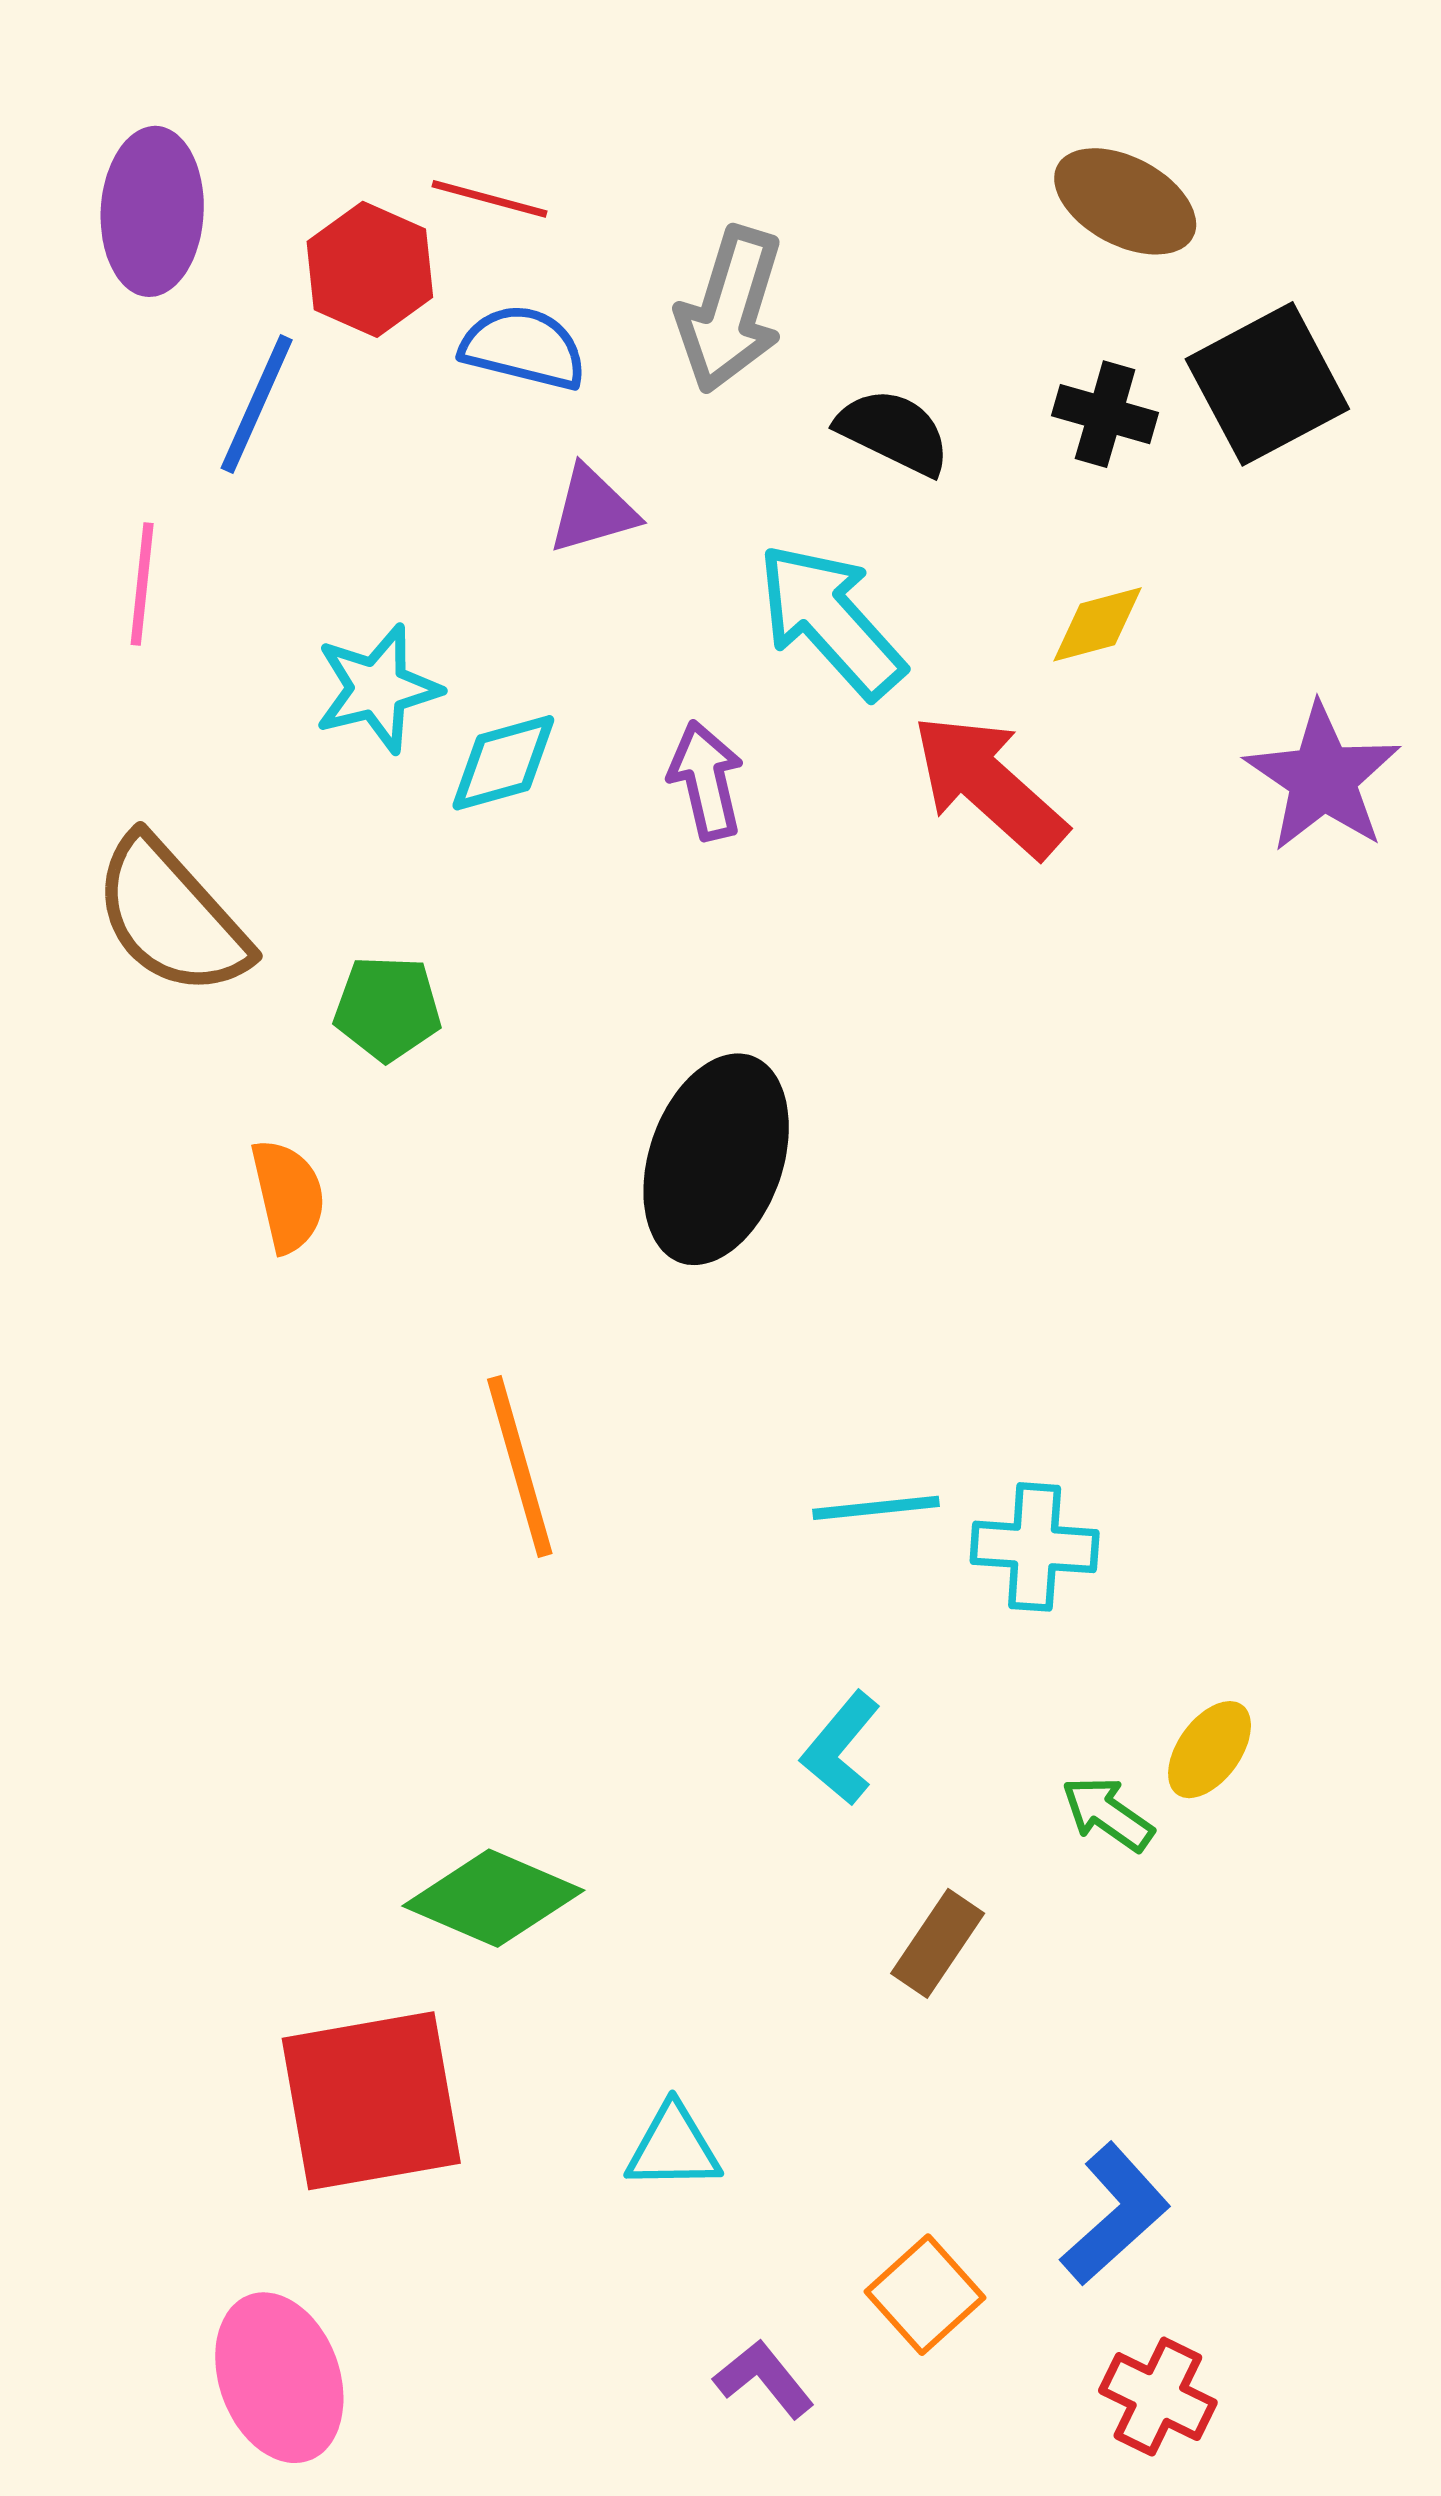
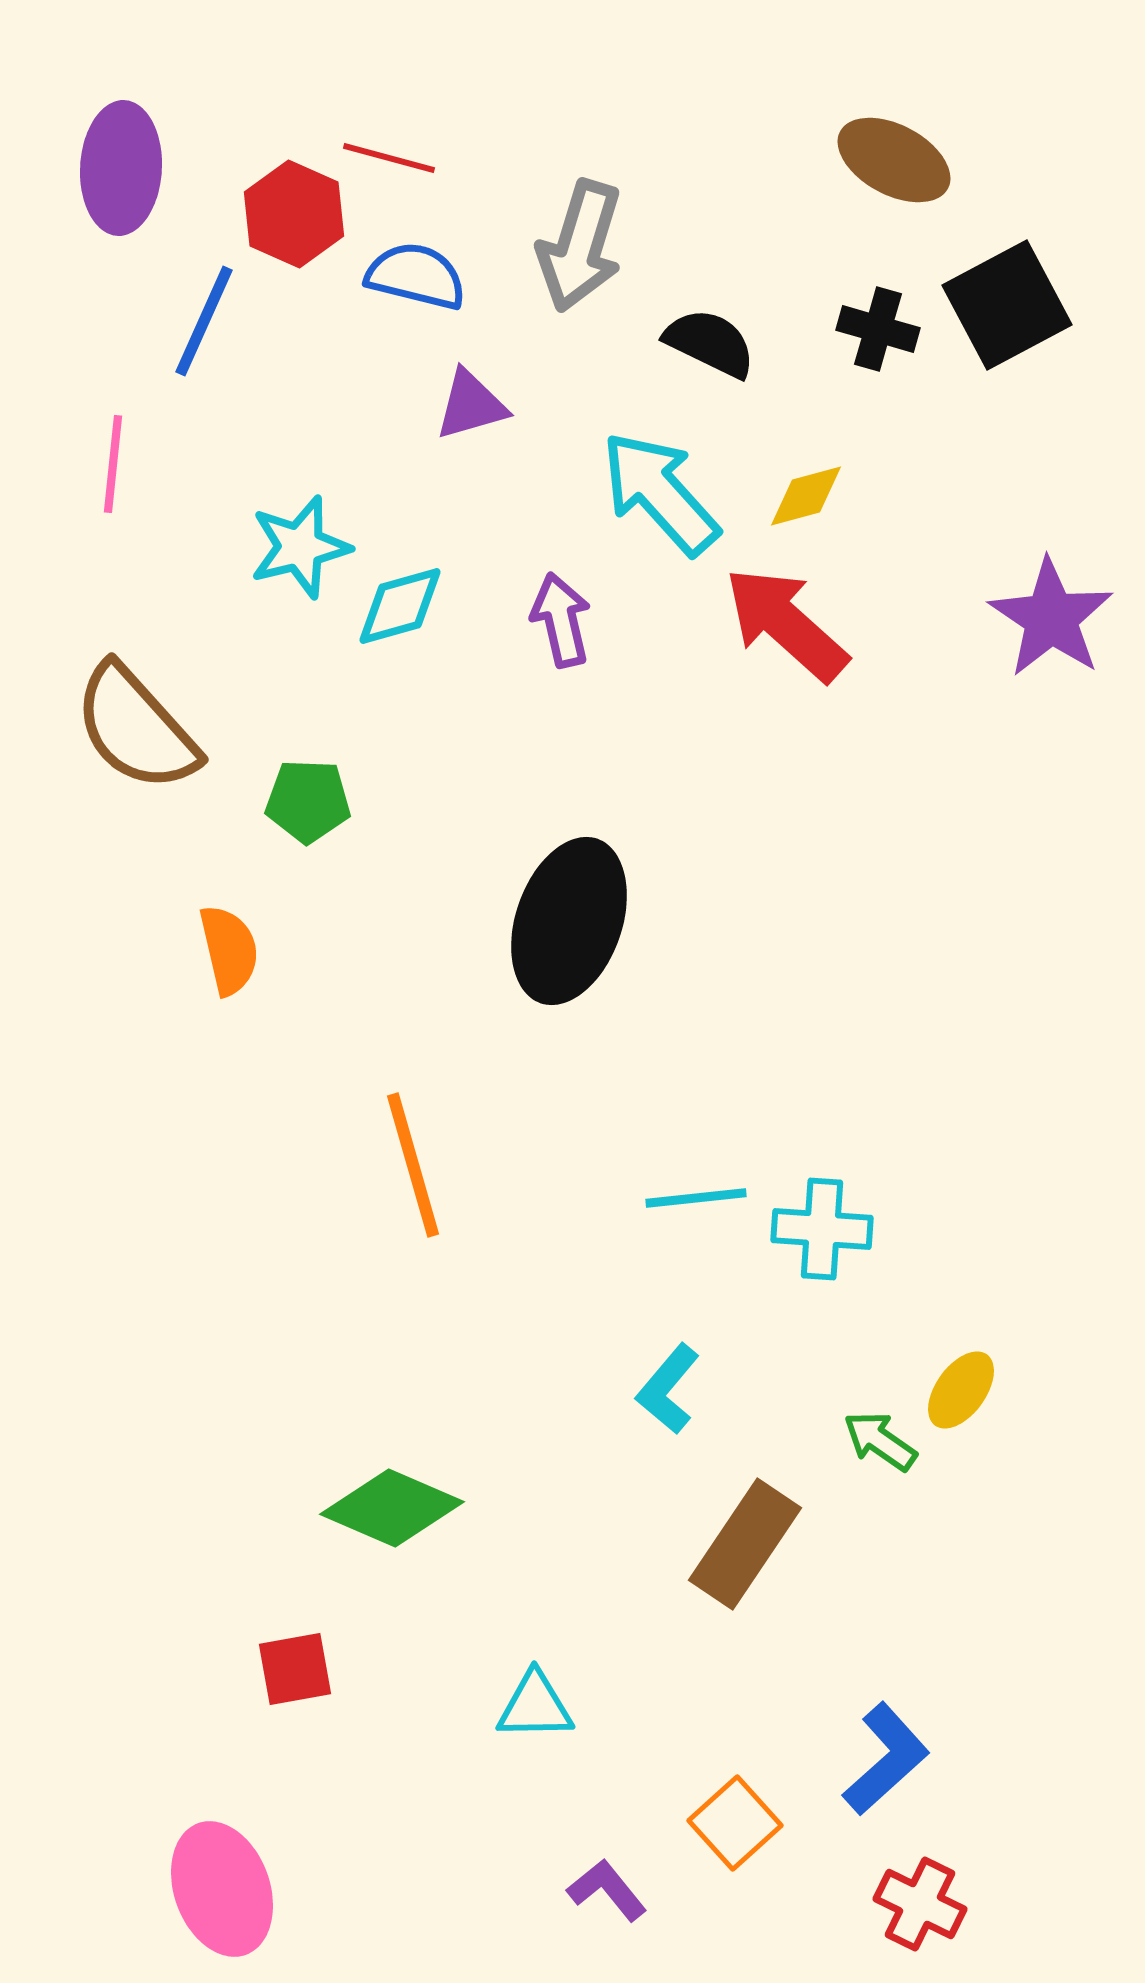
yellow diamond: (1097, 624) -> (806, 496), moved
brown rectangle: (938, 1943) -> (745, 1544), size x1.5
red square: (371, 2101) -> (295, 1669), size x0.5

